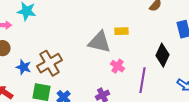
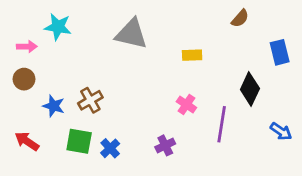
gray triangle: (100, 42) -> (131, 34), moved
brown cross: (50, 63) -> (90, 100), size x0.7

